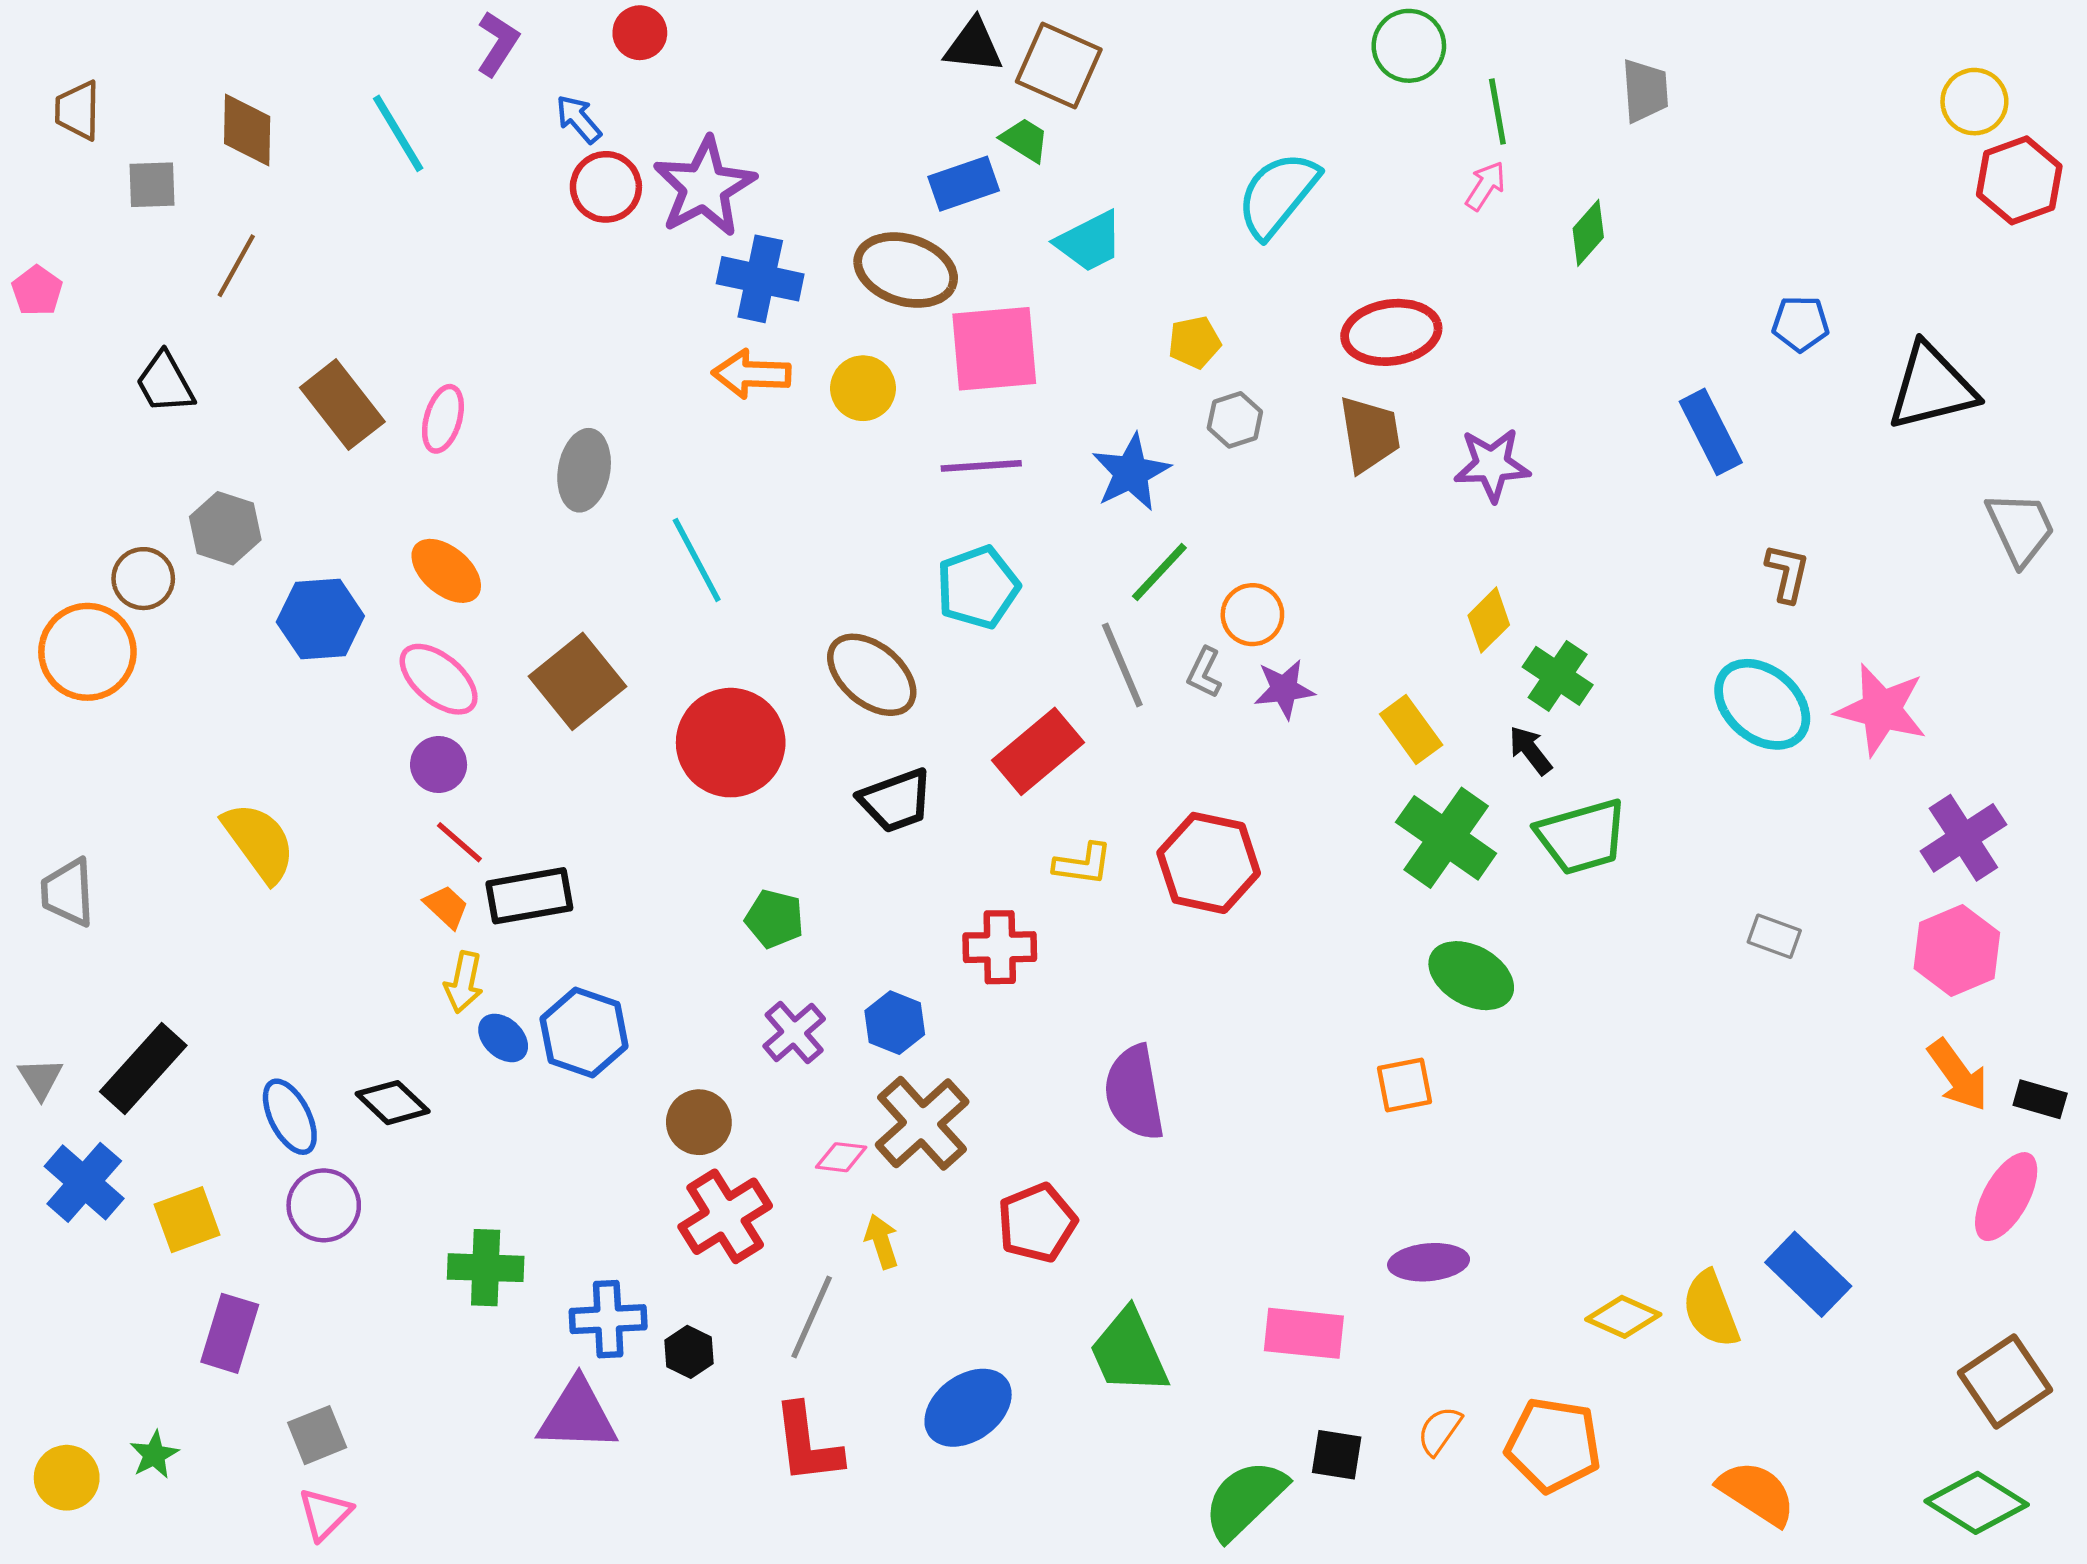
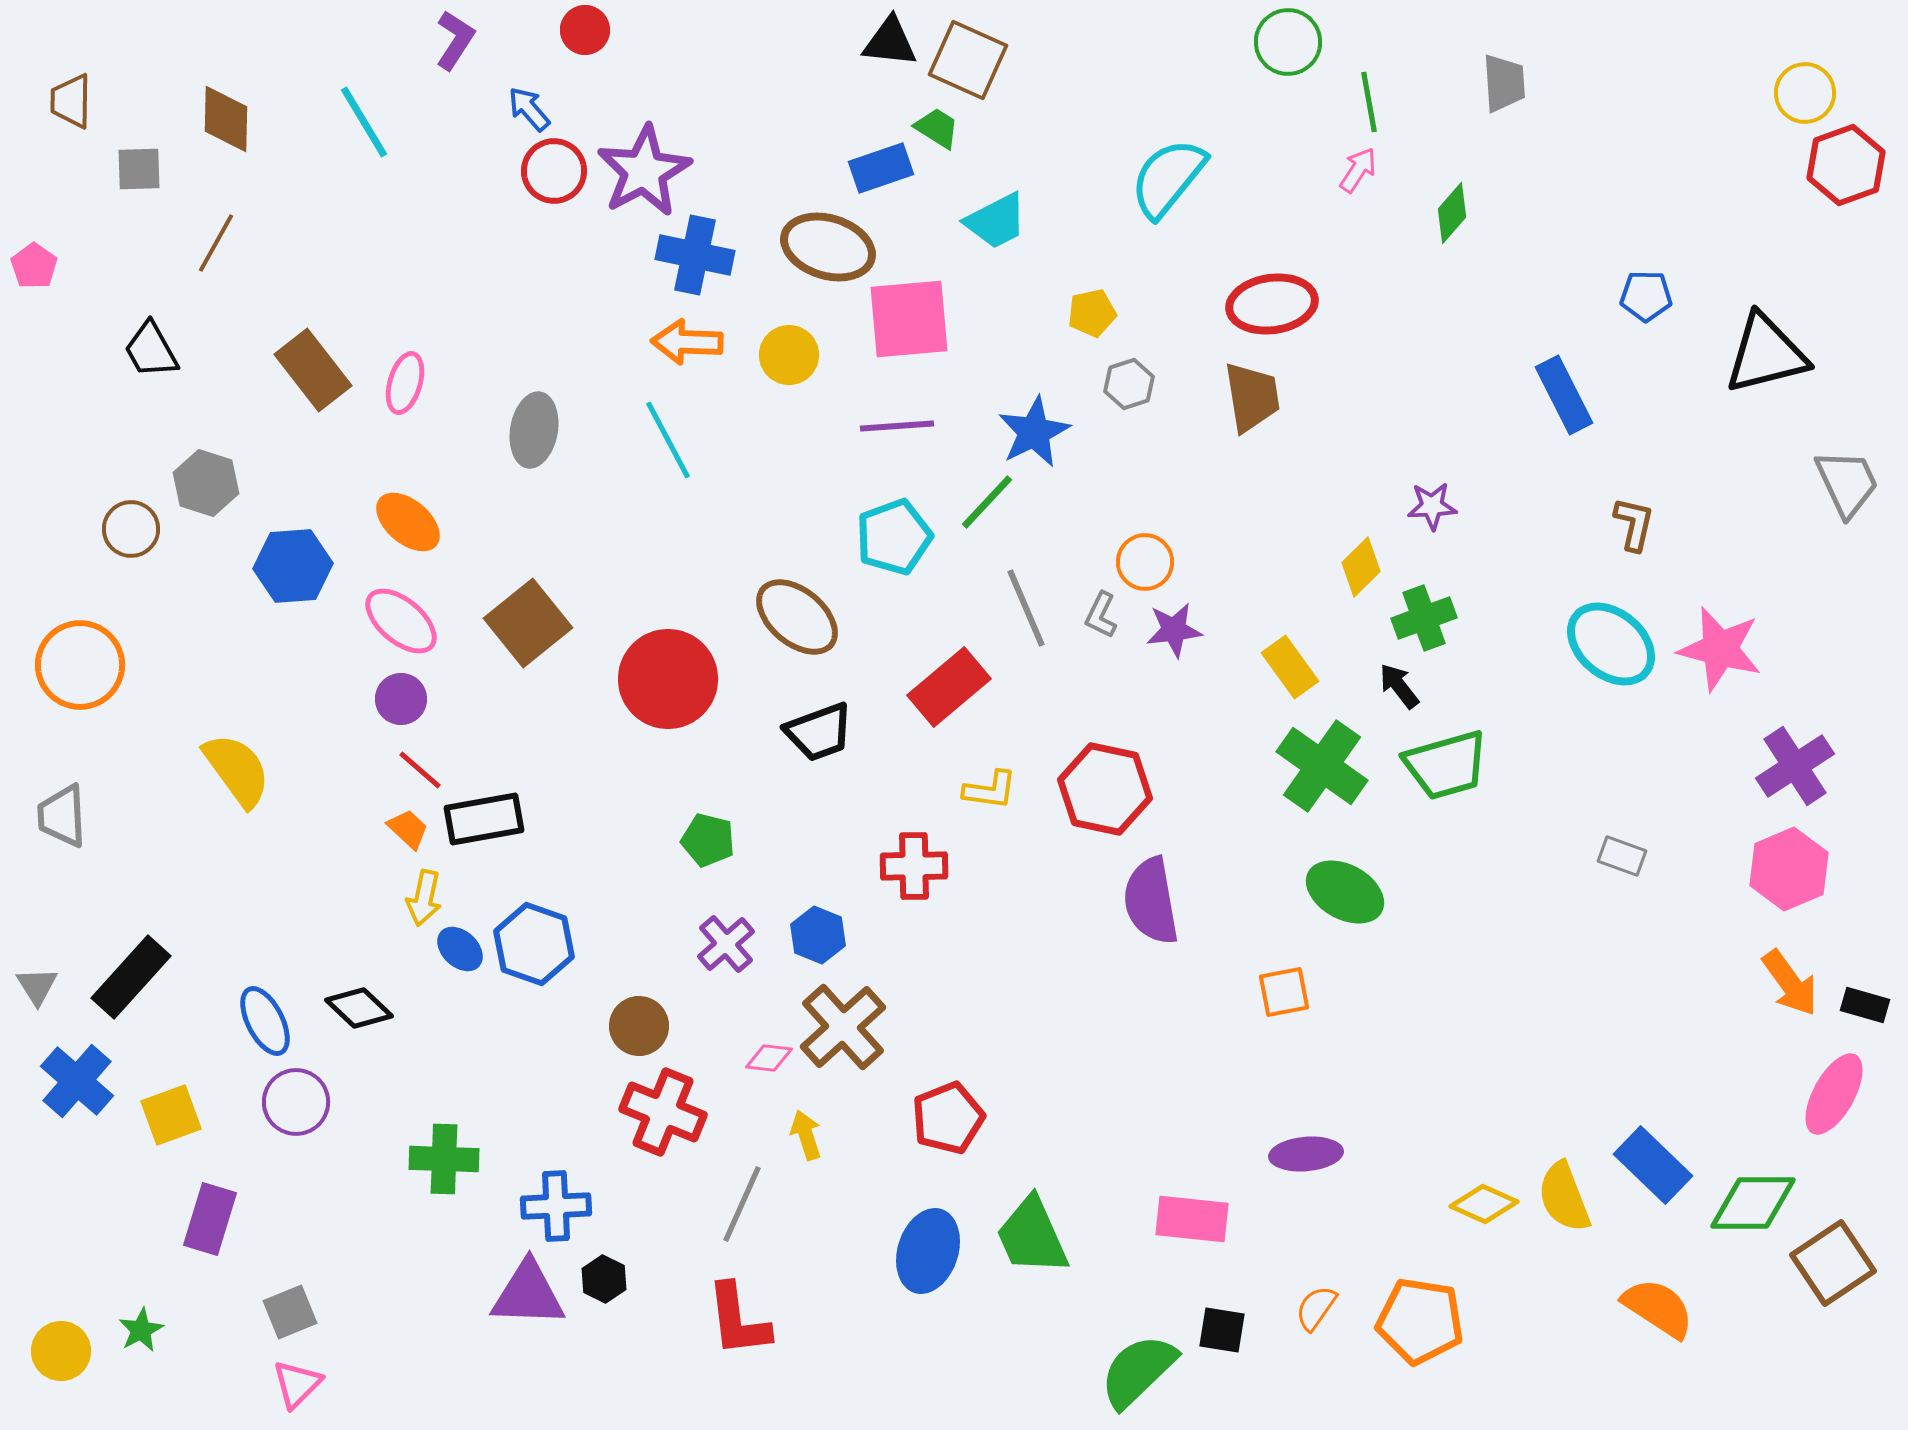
purple star: (1492, 465) -> (1432, 506), moved, size x0.7
cyan line: (697, 560) -> (668, 440), moved
green line: (1159, 572) -> (987, 502), moved
orange circle: (87, 652) -> (80, 665), moved
green cross: (1558, 676) -> (1424, 618), turned 36
purple semicircle: (1134, 1093) -> (1151, 901), moved
red cross: (725, 1216) -> (663, 1112), turned -36
black hexagon: (689, 1352) -> (604, 1279), moved
blue ellipse: (968, 1408) -> (928, 1251), moved, turned -36
orange semicircle: (1757, 1493) -> (1658, 1308), moved
green diamond: (1977, 1503) -> (1753, 1203), moved, turned -32

